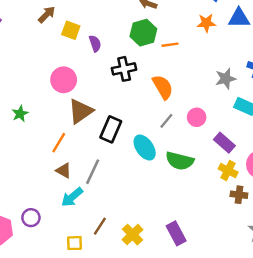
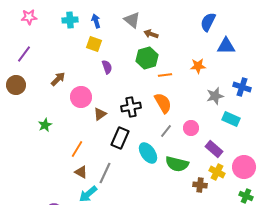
brown arrow: (47, 14) -> (58, 79), moved
orange star: (206, 23) -> (198, 66), moved
yellow square: (71, 30) -> (94, 44), moved
orange line: (170, 45) -> (165, 75), moved
black cross: (124, 69) -> (131, 107), moved
brown triangle: (81, 111) -> (100, 114), moved, size x0.6
brown cross: (239, 195) -> (200, 185), moved

